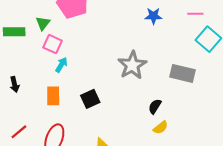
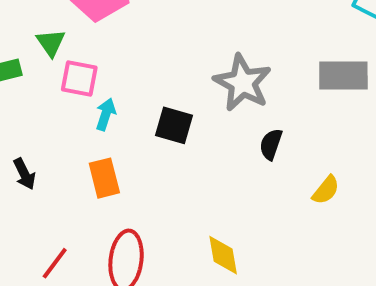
black square: (90, 99) -> (174, 125), moved, turned -36
black semicircle: (155, 106) -> (271, 144), moved

